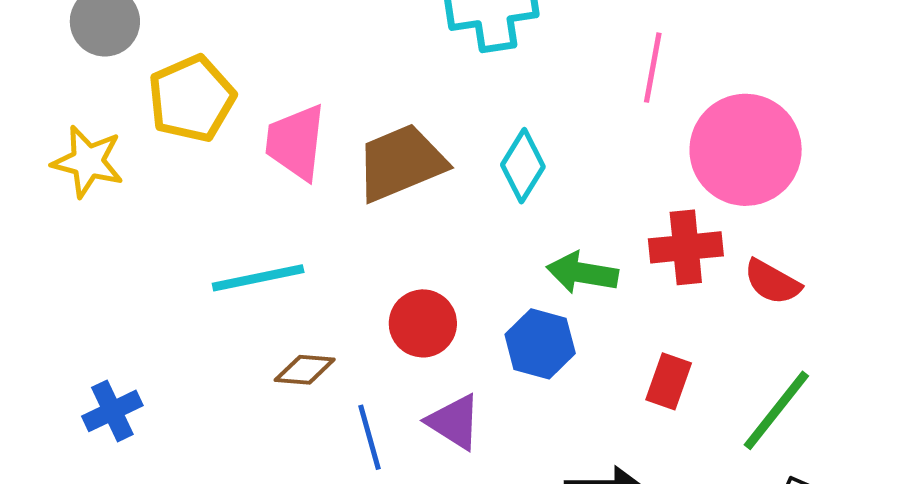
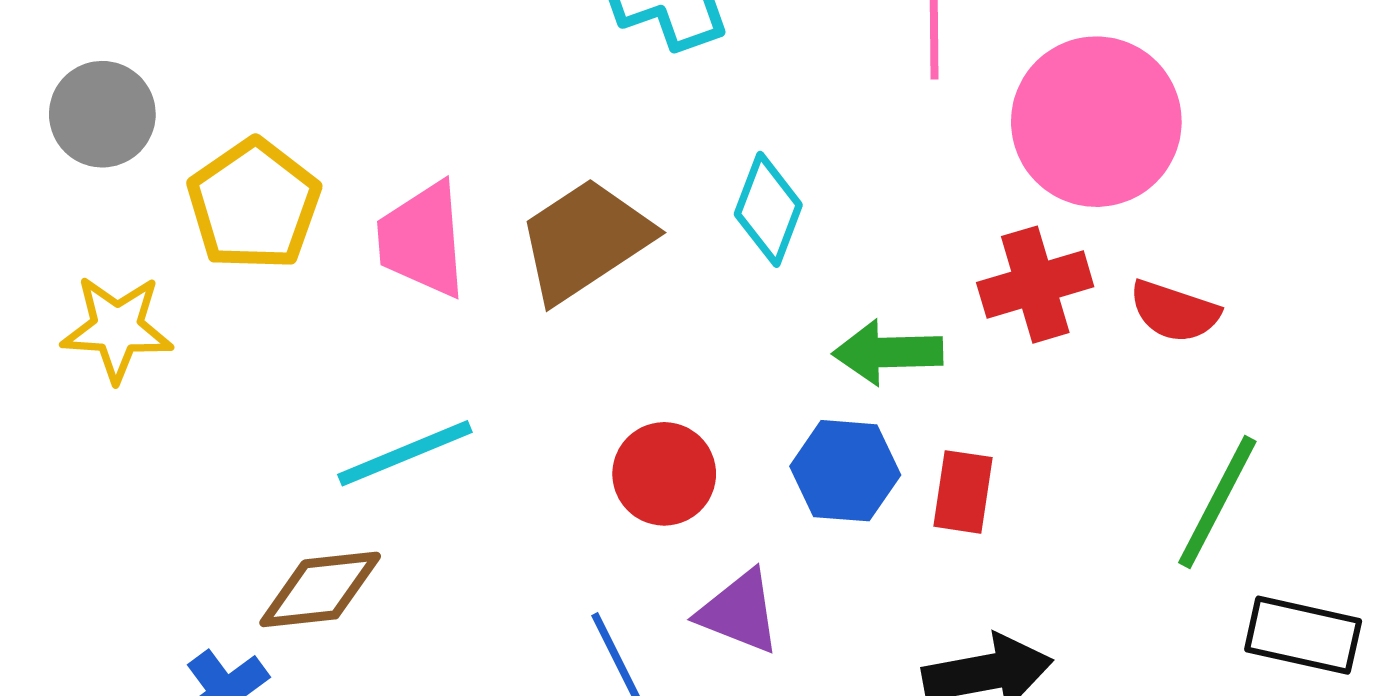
brown diamond: (305, 370) -> (320, 589), moved, size x1.4
red rectangle: (669, 381) -> (963, 492), moved

